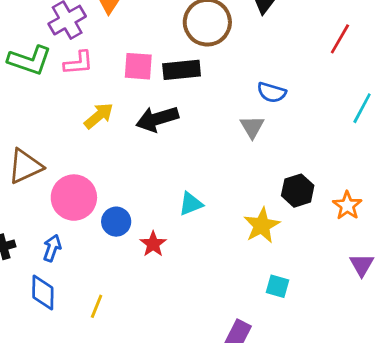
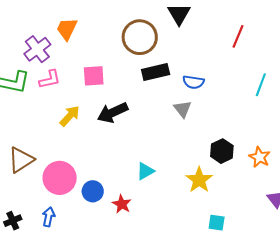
black rectangle: (182, 70) -> (156, 72), moved

